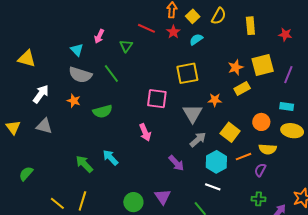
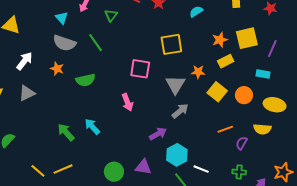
cyan semicircle: (196, 39) -> (196, 12), moved
cyan rectangle: (287, 107) -> (263, 74), moved
gray triangle: (44, 126) -> (27, 93), turned -42
yellow square: (230, 132) -> (217, 92), moved
yellow semicircle: (268, 149) -> (262, 129), moved
cyan hexagon: (216, 162) -> (177, 155), moved
purple arrow: (176, 163) -> (158, 134), turned -78
white line: (213, 187) -> (201, 169), moved
purple triangle: (163, 197) -> (143, 167), turned -48
yellow line: (82, 201) -> (63, 169), turned 48

